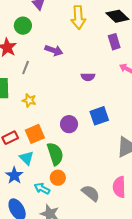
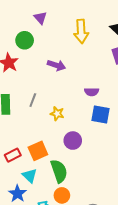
gray line: (26, 68) -> (33, 100), moved
yellow star: (29, 100) -> (57, 114), moved
blue square: (99, 116) -> (101, 115), moved, turned 30

